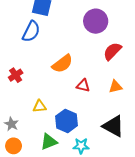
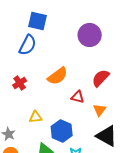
red semicircle: (112, 51) -> (101, 78), moved
red cross: (16, 75) -> (20, 83), moved
orange triangle: (115, 87) -> (100, 110), moved, turned -40

